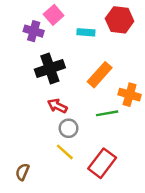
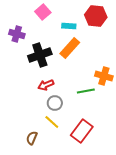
purple cross: (34, 31) -> (17, 34), moved
orange rectangle: (100, 75) -> (70, 48), moved
red arrow: (57, 106) -> (46, 85), turned -49
brown semicircle: (22, 172) -> (32, 138), moved

